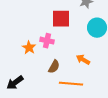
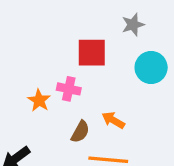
orange arrow: (83, 60) -> (113, 120), moved

